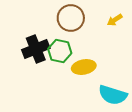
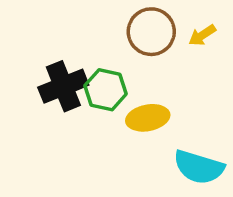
brown circle: (71, 18) -> (151, 32), moved

